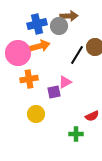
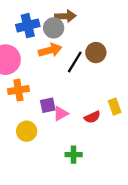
orange arrow: (40, 46) -> (50, 50), moved
pink triangle: (65, 82) -> (61, 114), moved
red semicircle: (92, 116) -> (92, 117), moved

